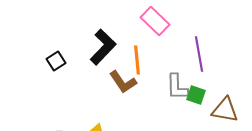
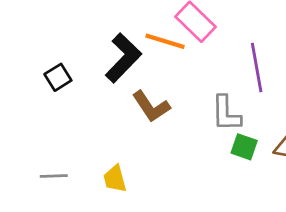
orange line: (137, 60) -> (165, 41), moved, turned -68
green square: (196, 95) -> (244, 147), moved

